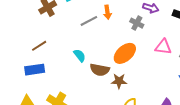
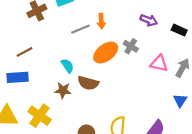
gray cross: (137, 23) -> (131, 46), moved
orange ellipse: (125, 53) -> (106, 53), moved
brown star: (119, 81) -> (63, 90), moved

